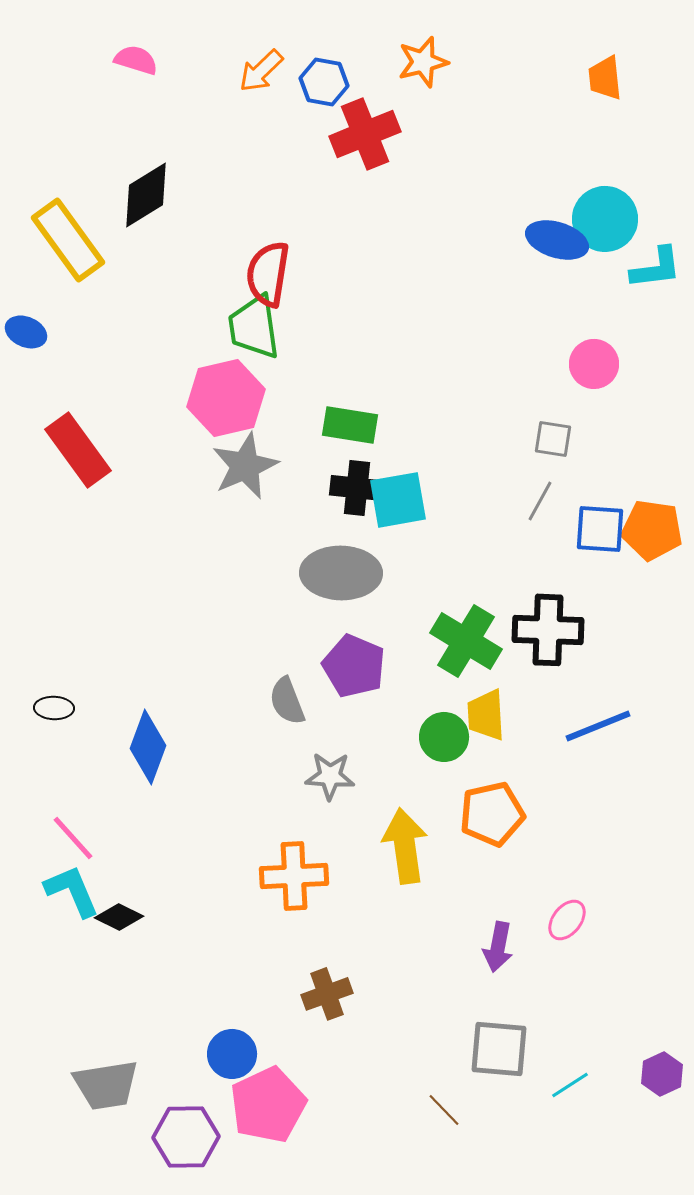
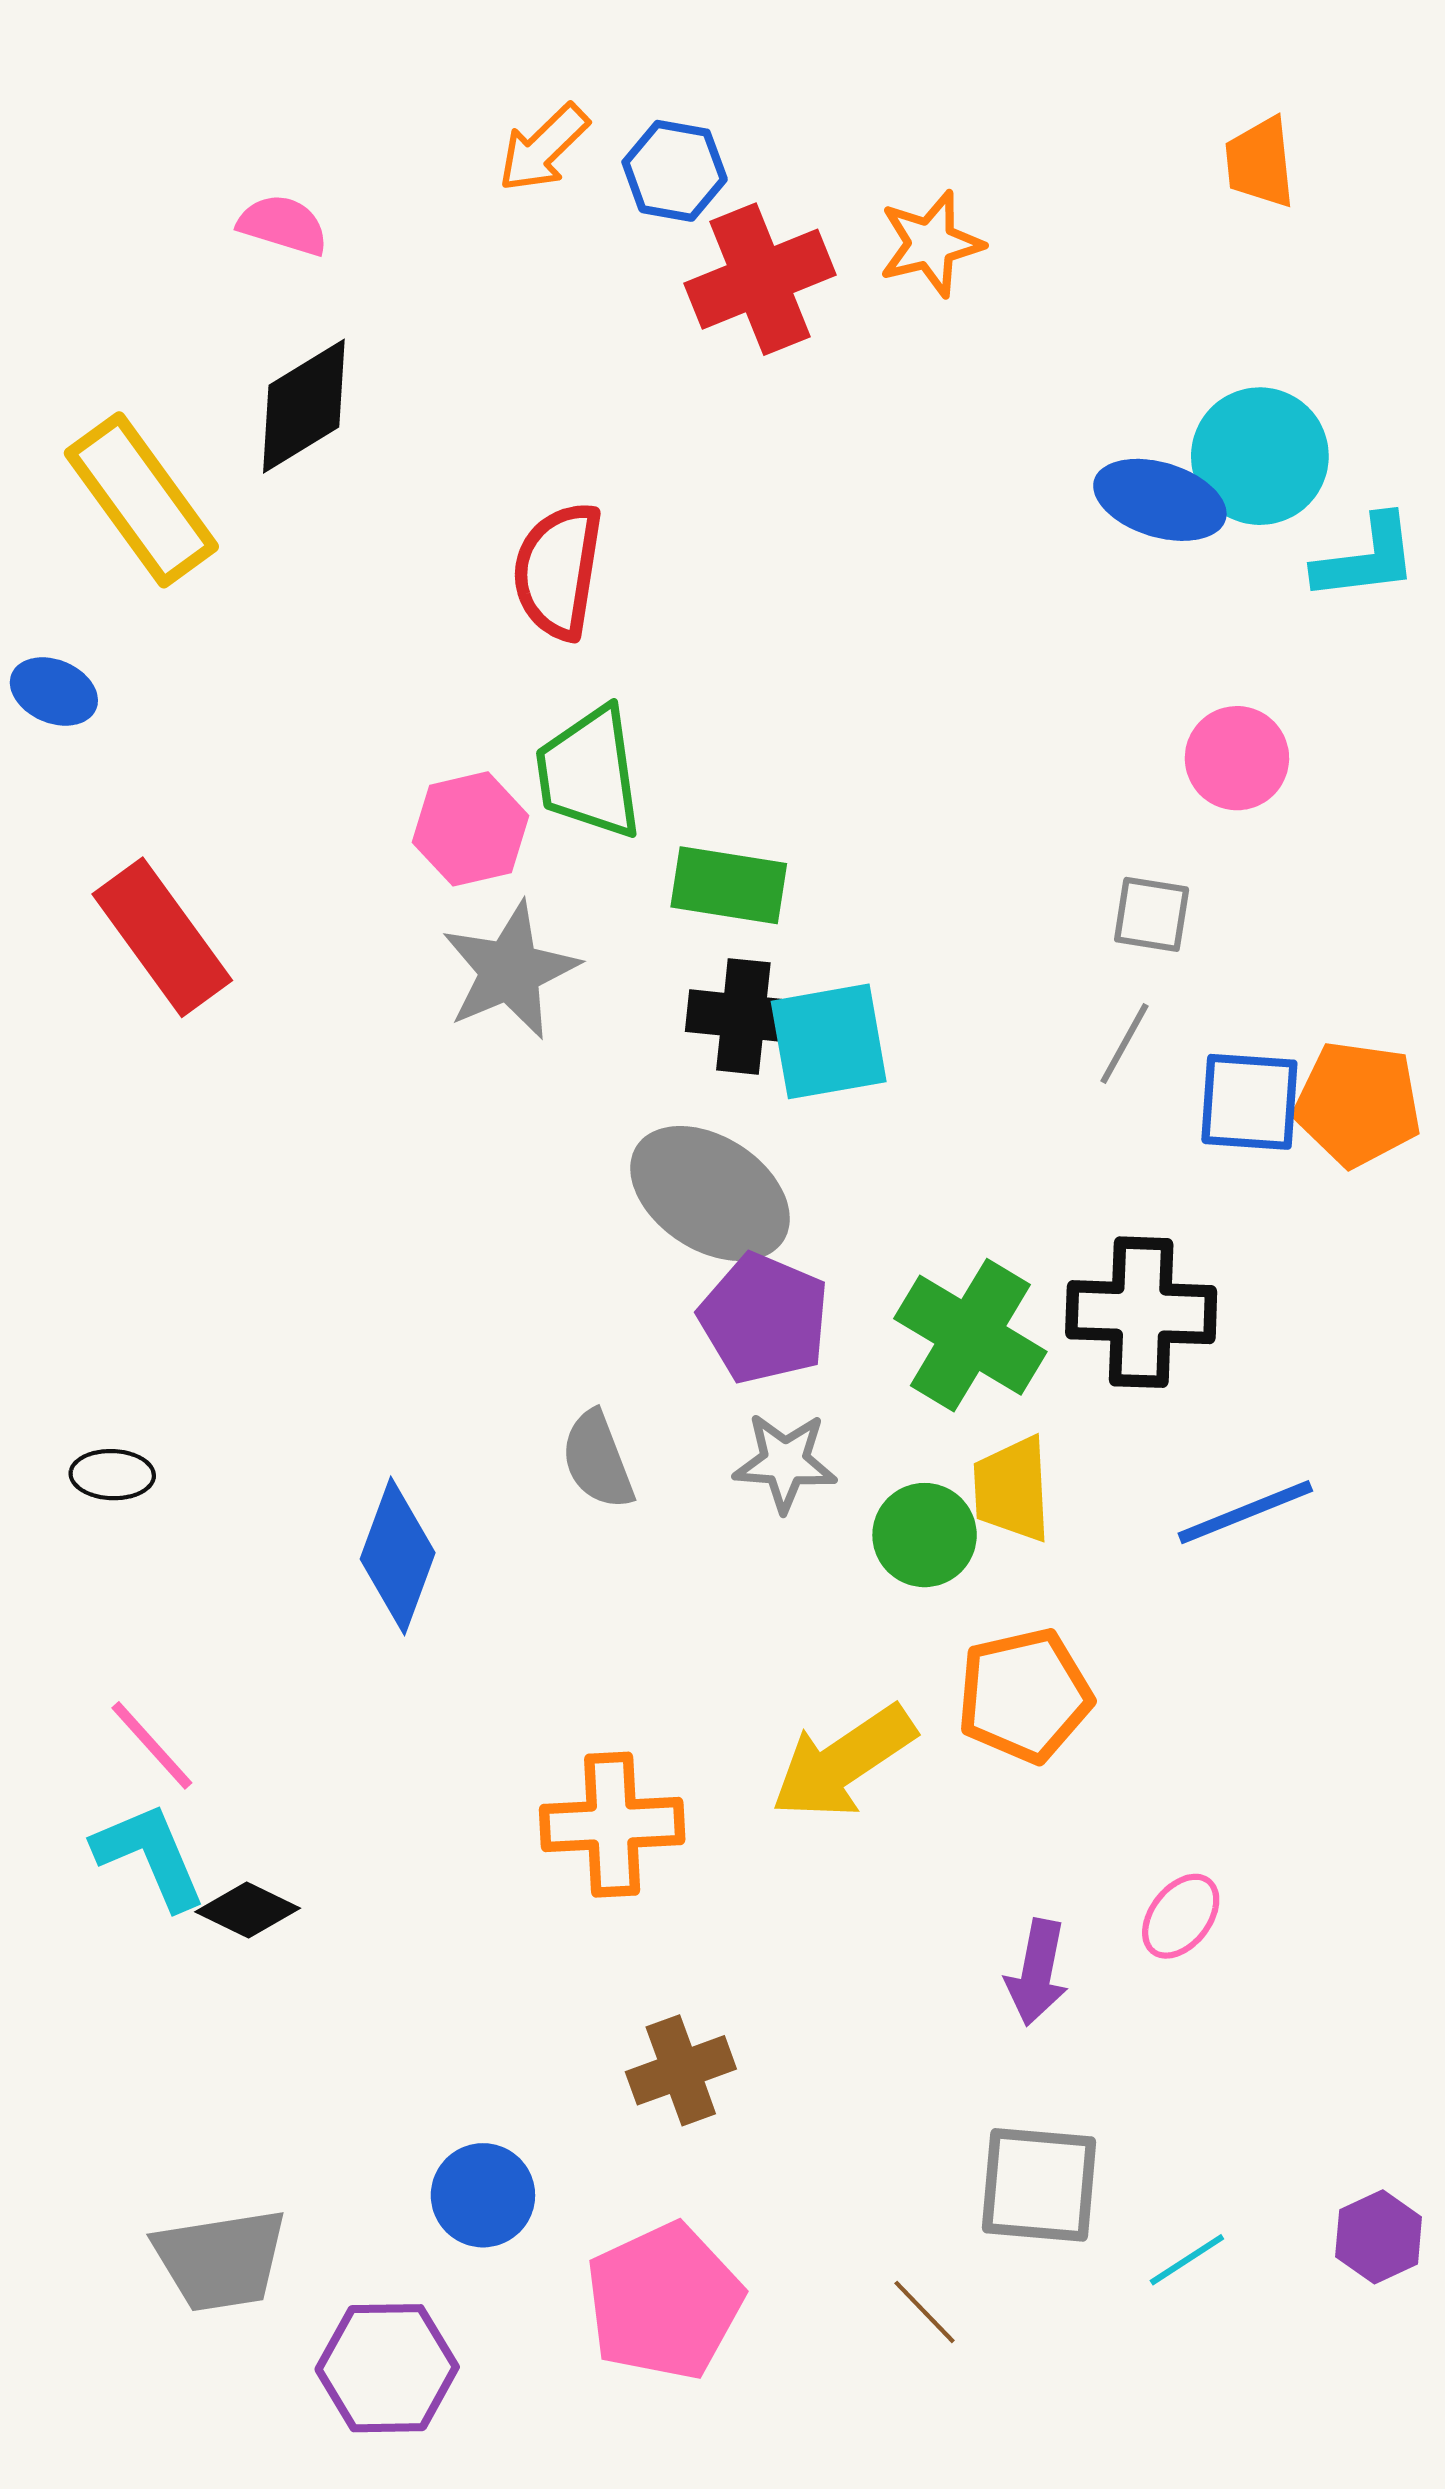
pink semicircle: (136, 60) -> (283, 225), moved
orange star: (423, 62) -> (931, 244), moved
green trapezoid: (254, 327) -> (589, 773), moved
pink hexagon: (226, 398) -> (470, 829), size x0.7
gray ellipse: (341, 573) -> (710, 1193), turned 32
purple pentagon: (354, 666) -> (764, 1318), moved
blue diamond: (148, 747) -> (398, 1556), moved
gray star: (330, 776) -> (785, 1462), moved
yellow arrow: (405, 846) -> (843, 1762), turned -116
pink pentagon: (268, 1105) -> (664, 2302), moved

